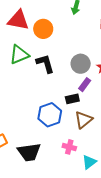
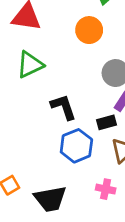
orange circle: (43, 29) -> (89, 30), moved
black L-shape: (45, 64) -> (63, 107), moved

